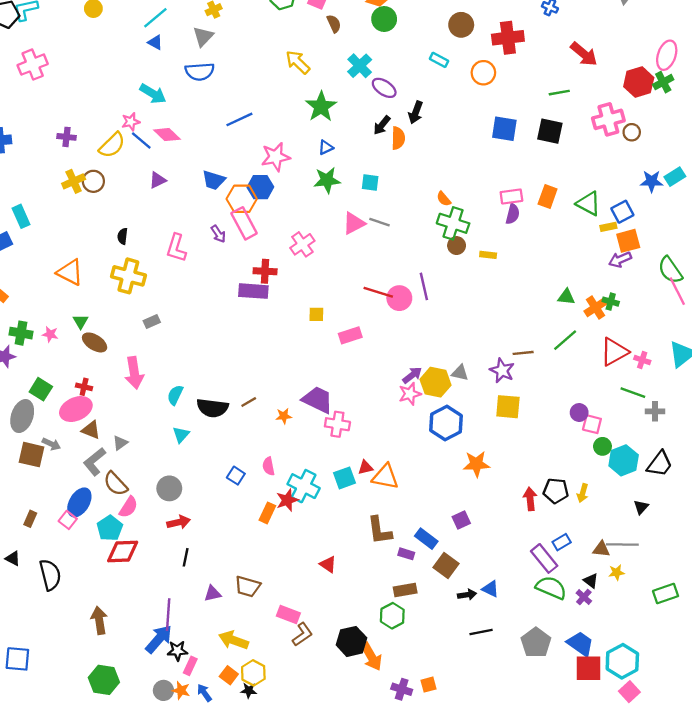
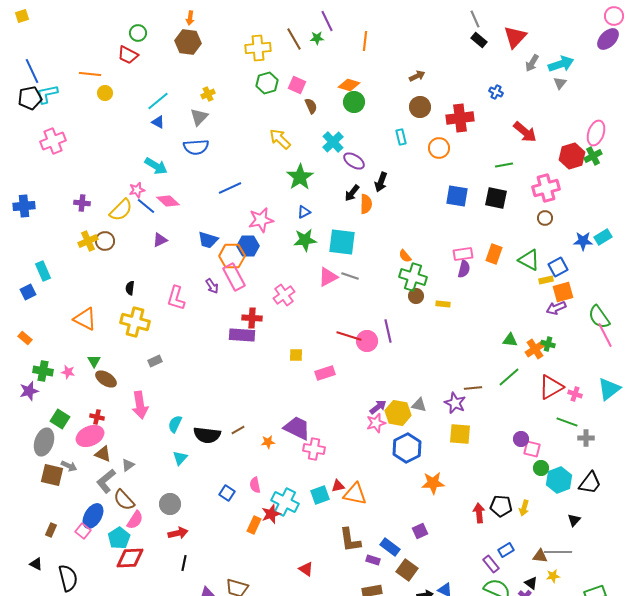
cyan rectangle: (439, 60) -> (401, 137), turned 49
brown circle: (632, 132) -> (545, 218), moved
cyan square: (370, 182) -> (342, 242), size x1.8
purple rectangle: (544, 558) -> (491, 564), size x0.7

